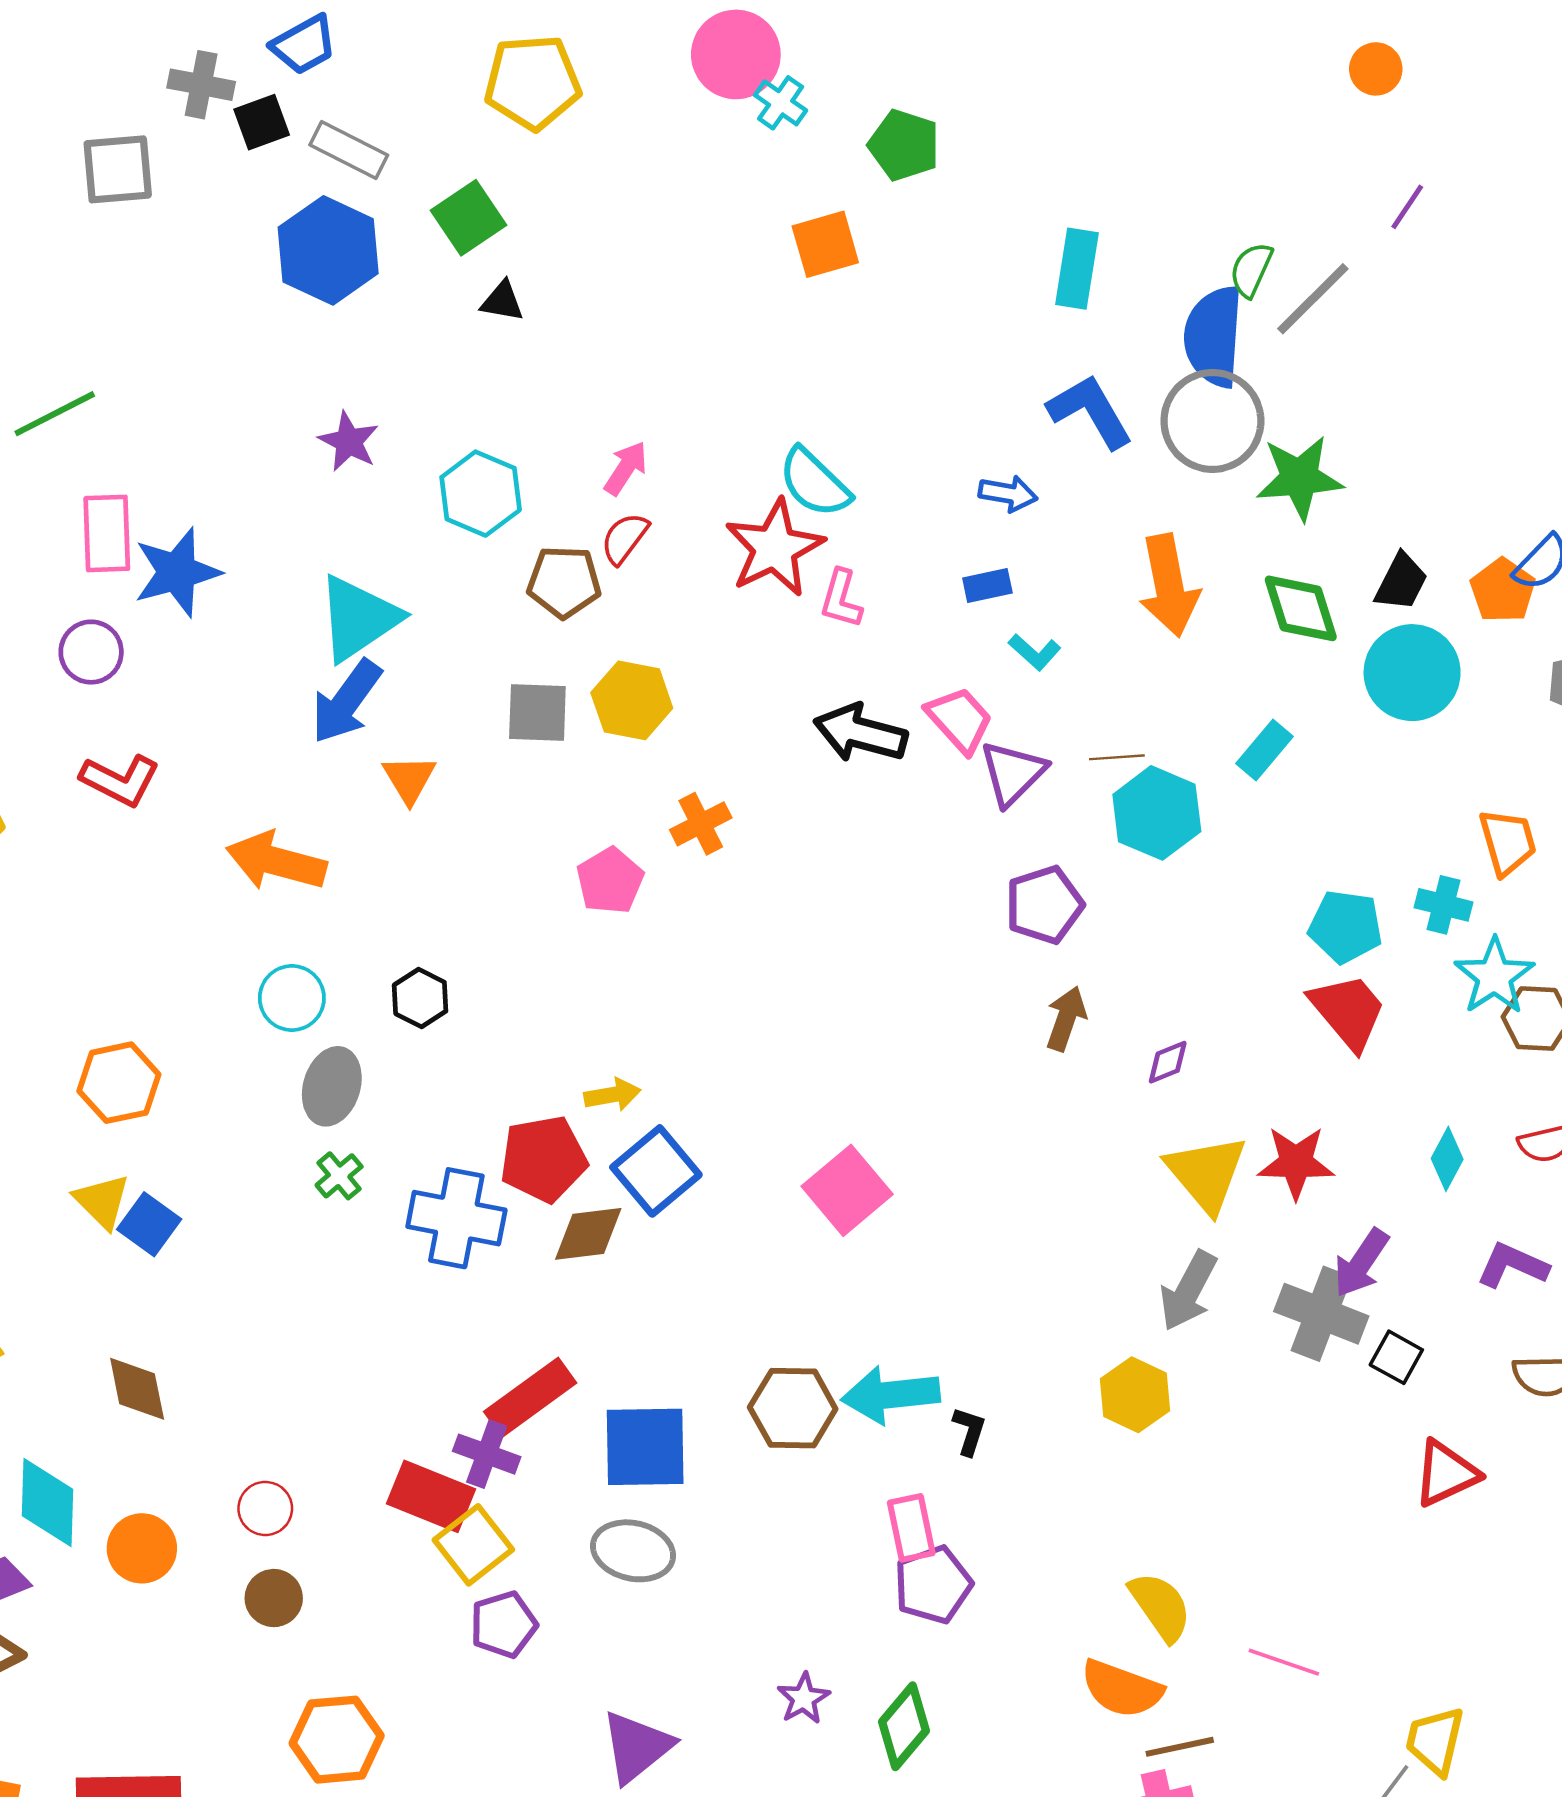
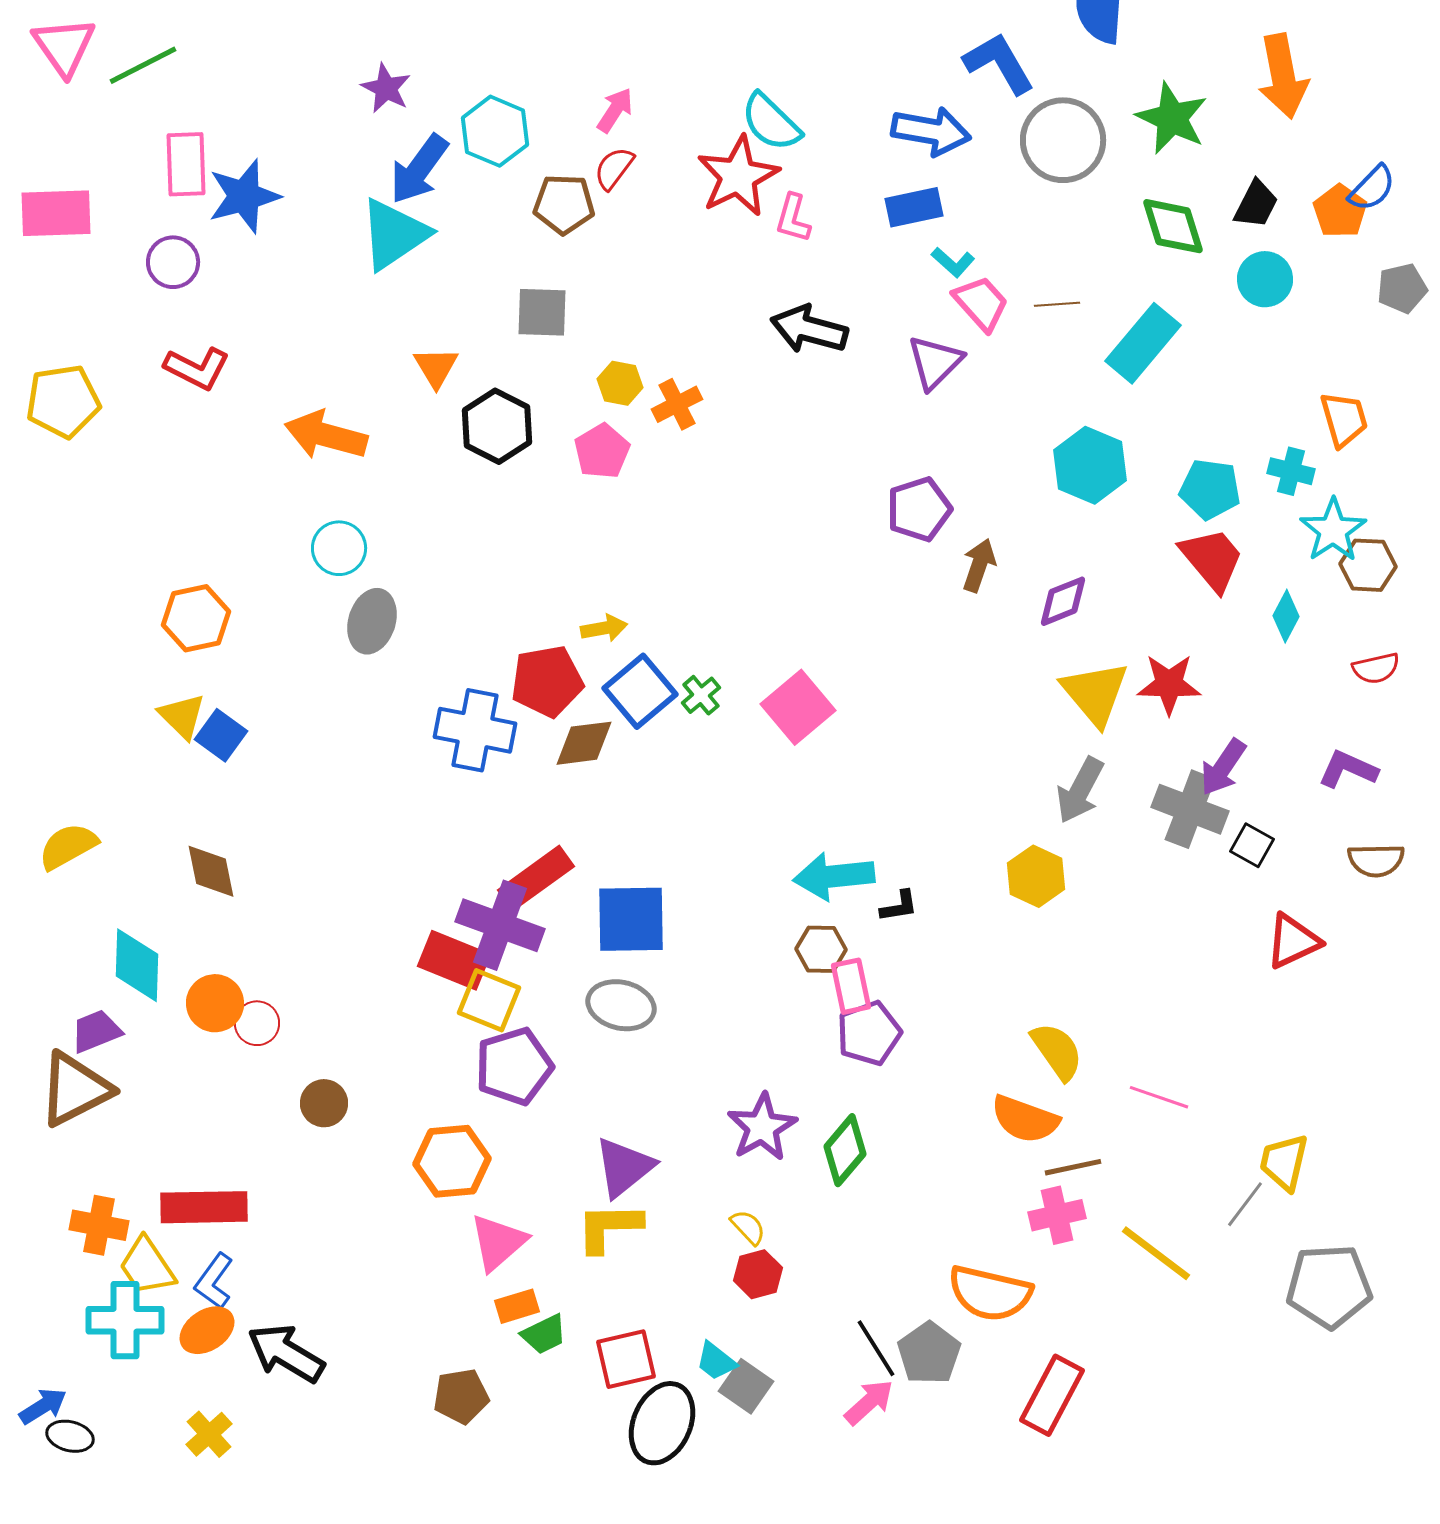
gray circle: (1212, 421) -> (1063, 140), moved
green star: (1300, 478) -> (1172, 118), turned 30
blue arrow: (1008, 494) -> (931, 131), size x1.6
blue rectangle: (987, 585) -> (914, 207), size x1.4
orange arrow: (1169, 585) -> (1283, 76), moved
cyan circle: (1412, 673) -> (1265, 279), size x0.7
yellow hexagon: (632, 700) -> (620, 383), moved, size x0.7
blue arrow: (346, 702) -> (419, 169), moved
pink trapezoid: (960, 720) -> (981, 303), moved
cyan rectangle: (1264, 750) -> (1143, 343), size x1.6
brown line: (1117, 757) -> (1057, 304), moved
cyan hexagon: (1157, 813) -> (1090, 465), moved
purple pentagon: (1044, 905) -> (919, 509), moved
black hexagon: (420, 998) -> (497, 426), moved, size x1.5
purple diamond: (1168, 1062) -> (1063, 601), size x1.4
cyan diamond: (1447, 1159) -> (1286, 616), moved
green cross: (339, 1176) -> (701, 695), moved
brown hexagon: (793, 1408) -> (821, 949), moved, size x0.7
black L-shape: (969, 1431) -> (899, 906), turned 63
purple cross: (487, 1454) -> (500, 925), size x1.6
red circle: (265, 1508) -> (257, 1023), moved
yellow square: (473, 1545) -> (489, 1000), turned -30
brown circle: (274, 1598) -> (324, 1103), moved
purple pentagon: (504, 1625) -> (514, 1066), size x1.4
purple star: (804, 1698) -> (762, 1127), size x1.6
orange hexagon: (337, 1740) -> (452, 1161), moved

